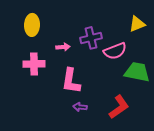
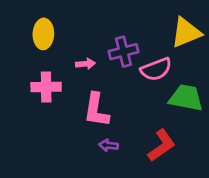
yellow triangle: (137, 24) -> (186, 33), size x1.4

